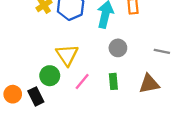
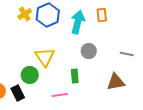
pink line: (82, 81) -> (60, 95), moved, turned 42
green rectangle: (113, 81) -> (75, 76), moved

